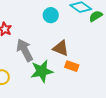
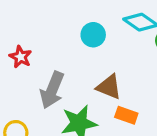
gray arrow: (25, 50) -> (52, 90), turned -130

